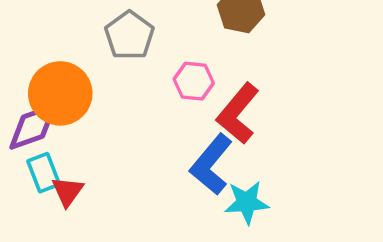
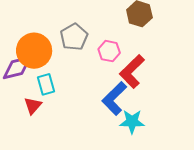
gray pentagon: (129, 35) -> (74, 37), moved
cyan rectangle: (44, 173) -> (46, 84), moved

